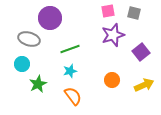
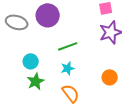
gray ellipse: (29, 39) -> (17, 22), moved
cyan circle: (22, 64) -> (31, 61), moved

